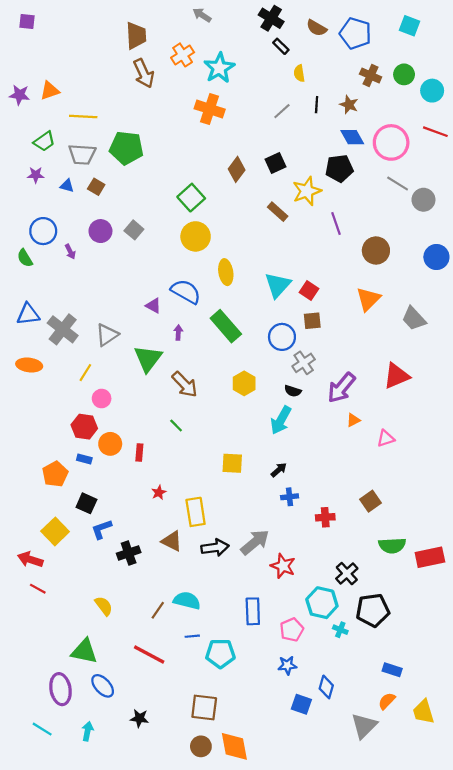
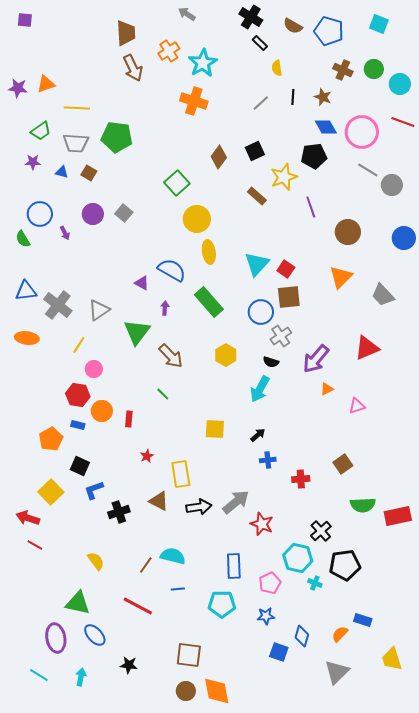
yellow circle: (196, 236) -> (197, 219), moved
brown square: (312, 321) -> (289, 297), size x1.4
cyan pentagon: (220, 653) -> (222, 604), moved
orange semicircle: (387, 701) -> (340, 634), moved

